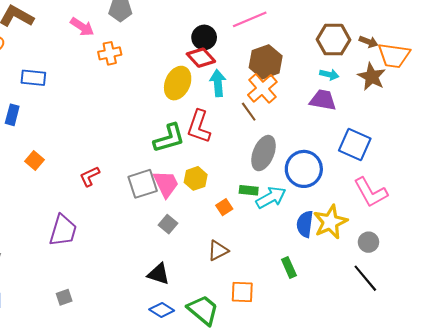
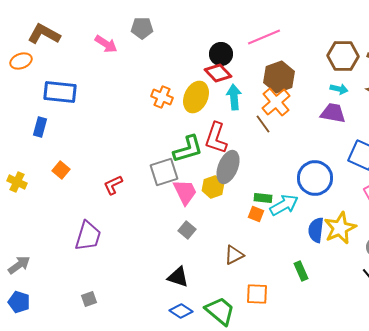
orange cross: (110, 53) -> (162, 97), moved, turned 35
blue rectangle: (33, 78) -> (60, 92), size x1.4
gray ellipse: (264, 153) -> (228, 167), moved
gray square: (143, 184) -> (164, 172), moved
orange square: (224, 207) -> (256, 214), moved, turned -35

